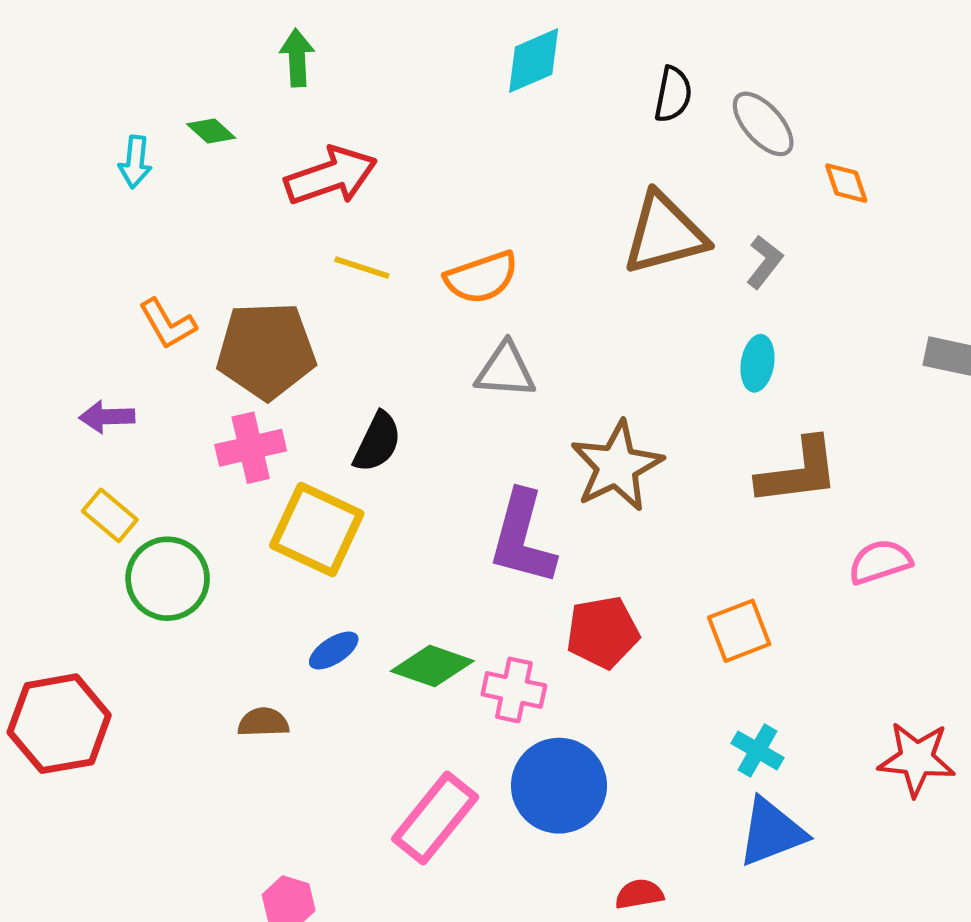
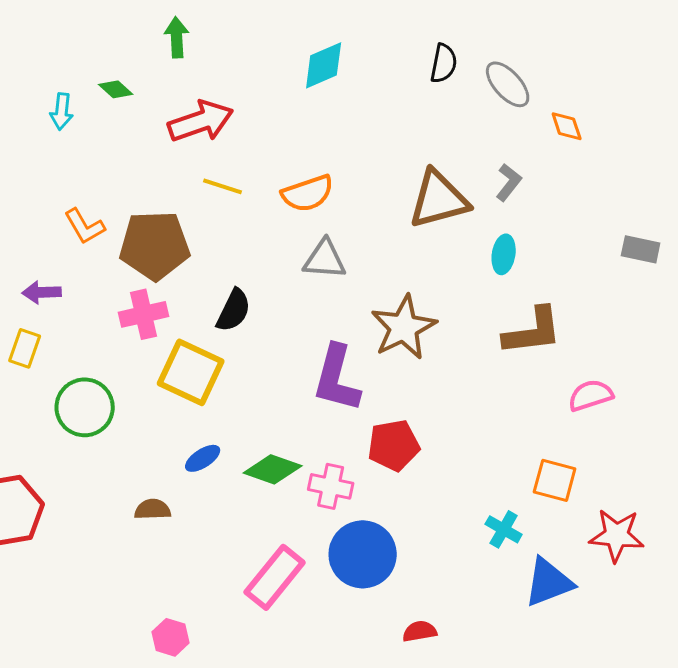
cyan diamond: (534, 61) -> (324, 65), moved
brown triangle: (665, 234) -> (439, 199), moved
yellow rectangle: (110, 515) -> (25, 348), moved, turned 69
orange square: (739, 631) -> (555, 480), moved, turned 36
blue triangle: (772, 832) -> (549, 582), moved

